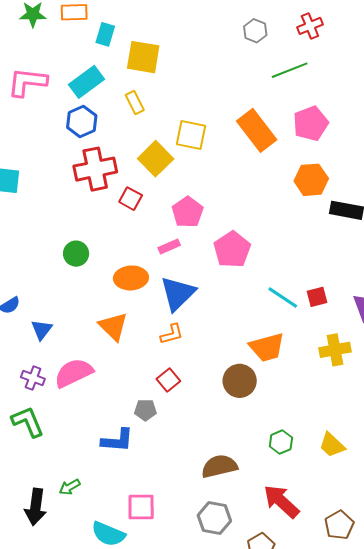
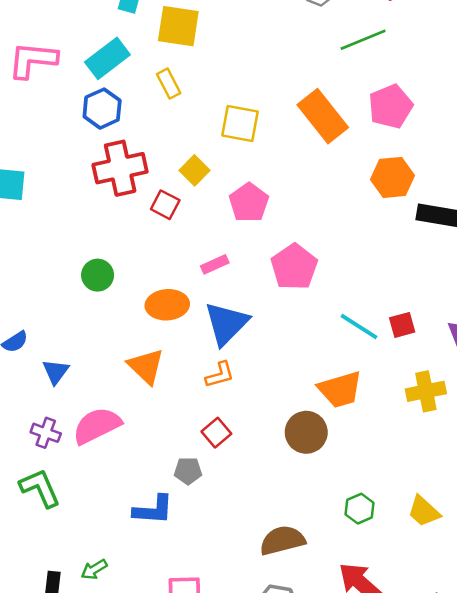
yellow square: (156, 159) -> (195, 170), moved, size x0.7
pink pentagon: (188, 212) -> (249, 203), moved

